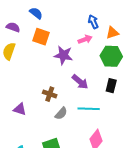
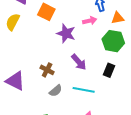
purple triangle: (20, 109) -> (15, 81), size x1.5

